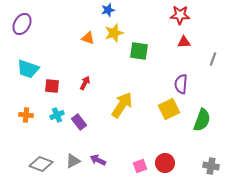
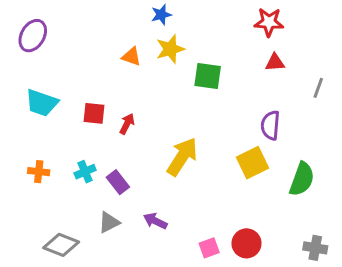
red square: (52, 86) -> (94, 113), moved
purple arrow: (98, 160) -> (155, 221), moved
gray triangle: (73, 161) -> (109, 222), moved

